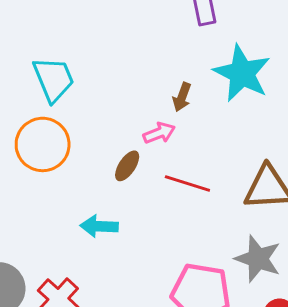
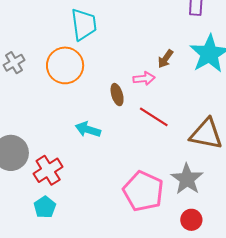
brown ellipse: (127, 166) -> (117, 95), turned -65

